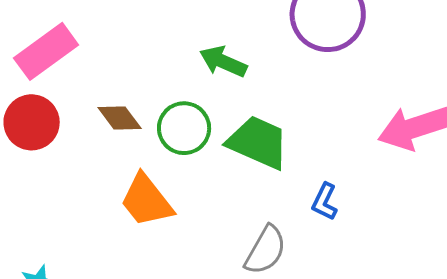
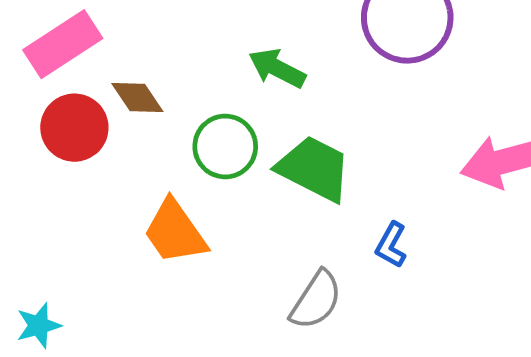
brown diamond: (120, 118) -> (137, 97), moved
red circle: (32, 122) -> (74, 128), moved

